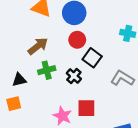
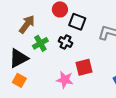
black triangle: (19, 80) -> (19, 58), size x1.5
orange square: (14, 104) -> (19, 80), turned -32

